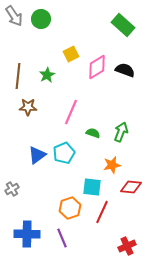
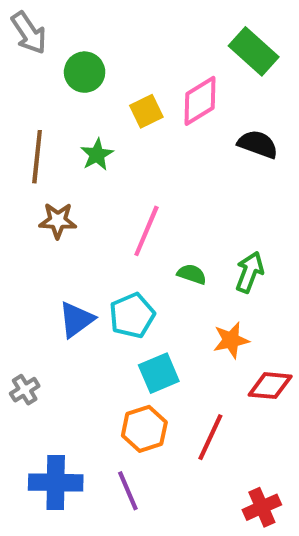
green circle: (41, 19) -> (85, 72), moved
pink diamond: (97, 67) -> (200, 101), moved
cyan square: (92, 187) -> (159, 373), moved, turned -30

